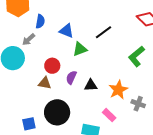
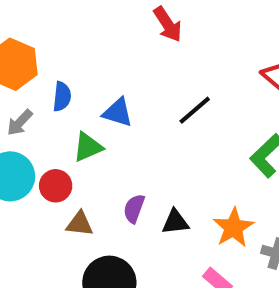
gray arrow: (29, 39) -> (20, 123), moved
green triangle: (80, 49) -> (88, 147), moved
red circle: (52, 66) -> (56, 186), moved

